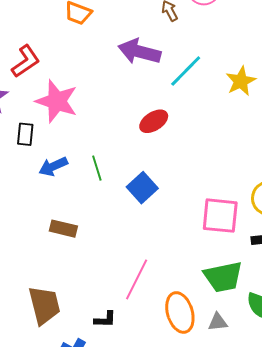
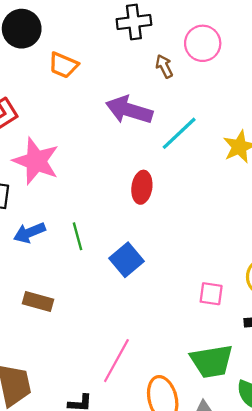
red ellipse: (154, 121) -> (142, 187), turned -52
pink square: (220, 216) -> (211, 294), size x0.6

